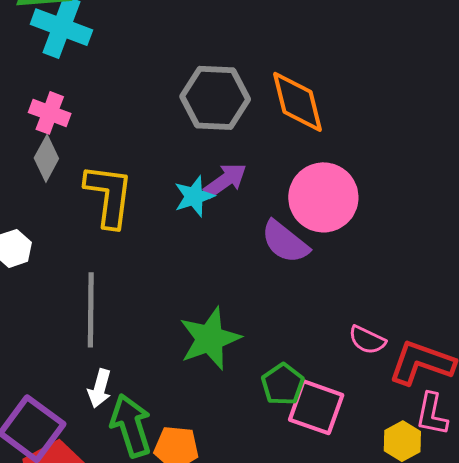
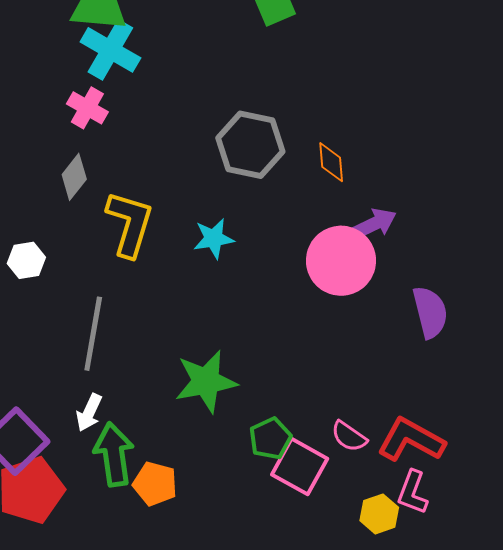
orange diamond: (297, 102) -> (331, 162), size x0.6
pink cross: (50, 113) -> (87, 108), moved
purple arrow: (225, 180) -> (374, 224), moved
purple semicircle: (285, 242) -> (430, 312), moved, turned -152
pink semicircle: (367, 340) -> (349, 436), moved

